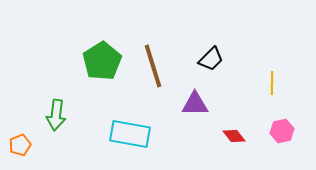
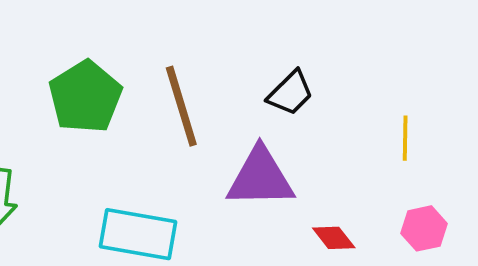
purple triangle: (195, 104) -> (260, 178), size x1.4

